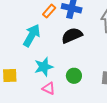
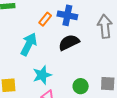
green circle: (74, 76) -> (81, 86), moved

